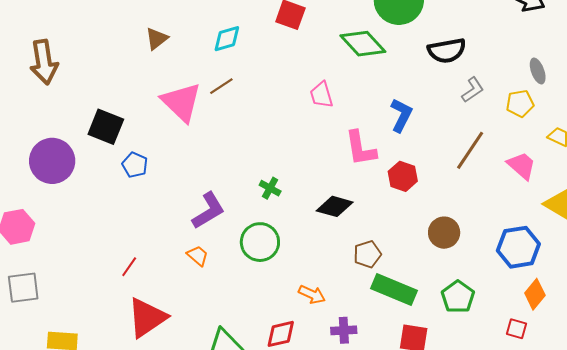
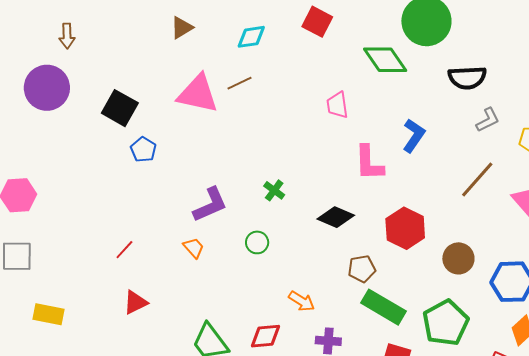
brown arrow: (44, 62) -> (67, 36), size x0.6
pink triangle: (181, 102) -> (198, 94), turned -39
purple circle: (52, 161) -> (47, 88), moved
red hexagon: (403, 176) -> (405, 228), moved, size x1.4
brown circle: (444, 233) -> (458, 258), moved
green circle: (260, 242) -> (257, 242), size x0.6
green pentagon: (458, 297) -> (446, 323), size x1.4
red triangle: (147, 318) -> (135, 302), size x0.6

